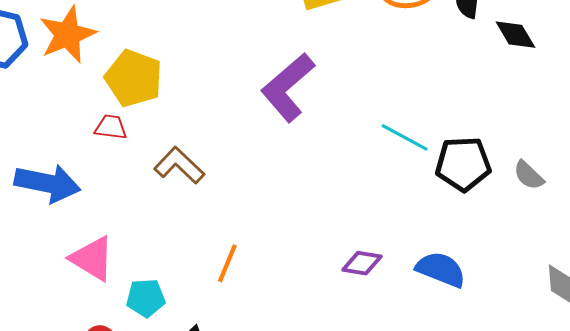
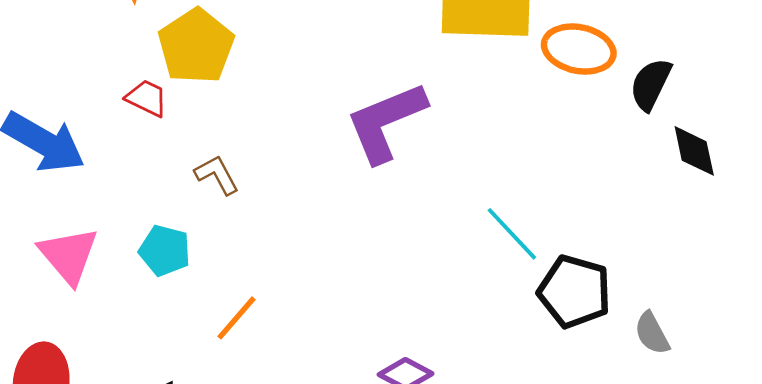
brown L-shape: (179, 165) -> (217, 175), size x0.7
cyan pentagon: (146, 298) -> (165, 250), moved

